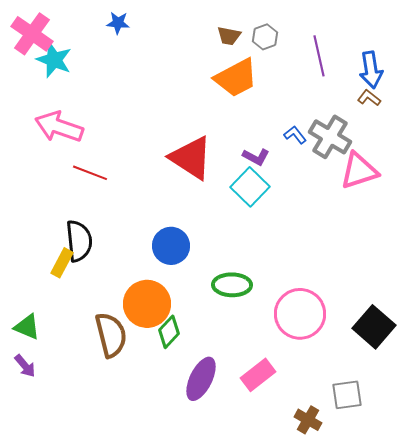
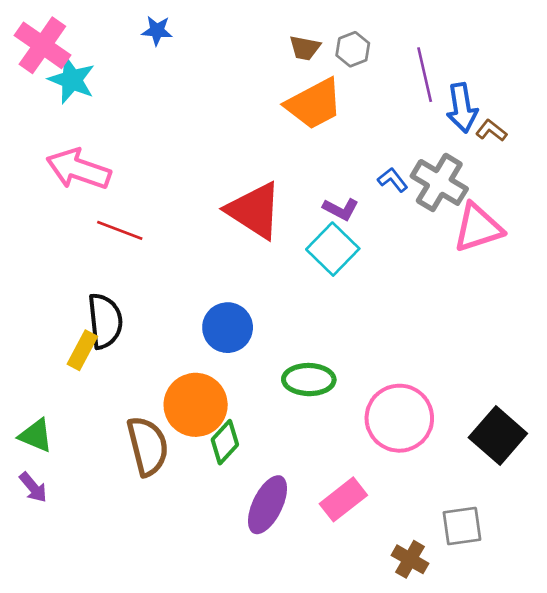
blue arrow: (371, 70) -> (462, 108), moved

